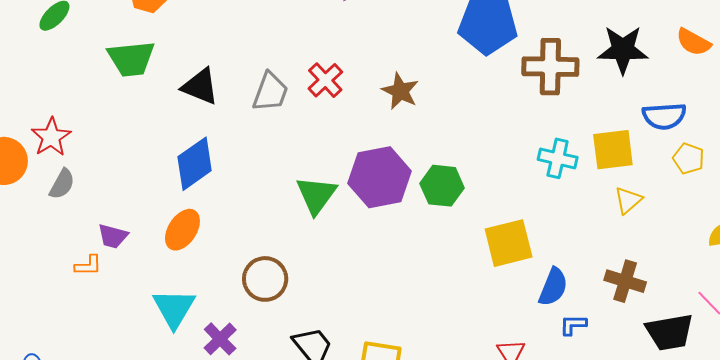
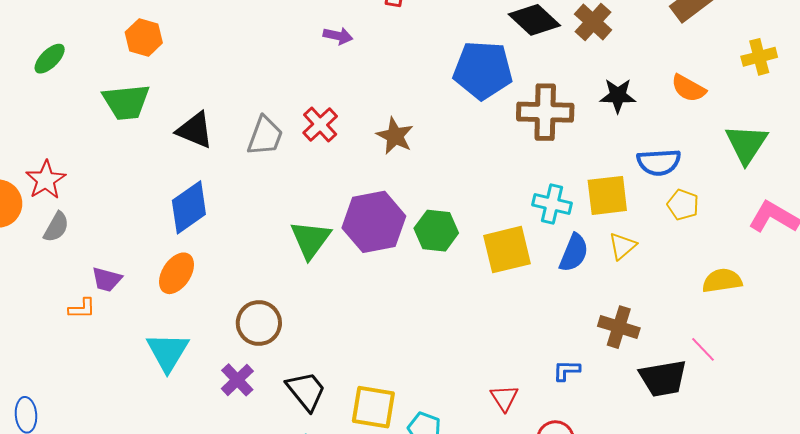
black star: (623, 50) -> (618, 96), size x0.7
yellow square: (509, 243) -> (507, 250), moved
blue semicircle: (553, 287) -> (574, 253), moved
purple cross: (220, 339) -> (237, 380), moved

